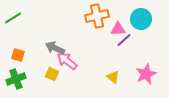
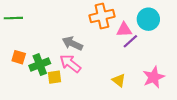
green line: (13, 18) -> (13, 18), turned 30
gray arrow: (55, 48) -> (72, 43), moved
yellow square: (52, 74) -> (54, 77), turned -32
green cross: (16, 79) -> (40, 65), moved

